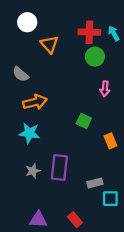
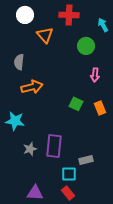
red cross: (89, 32) -> (69, 15), moved
gray semicircle: (21, 74) -> (19, 62), turned 56
cyan star: (29, 133) -> (15, 121), moved
orange rectangle: (110, 141) -> (100, 108), moved
cyan square: (110, 199) -> (69, 174), moved

